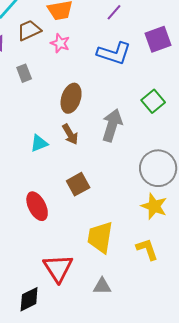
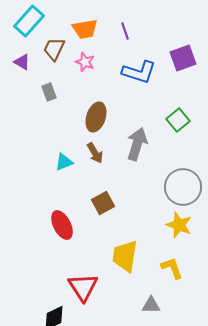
purple line: (114, 12) -> (125, 31), moved, turned -60
brown trapezoid: (29, 30) -> (54, 49), turned -40
gray triangle: (102, 286) -> (151, 305), moved

